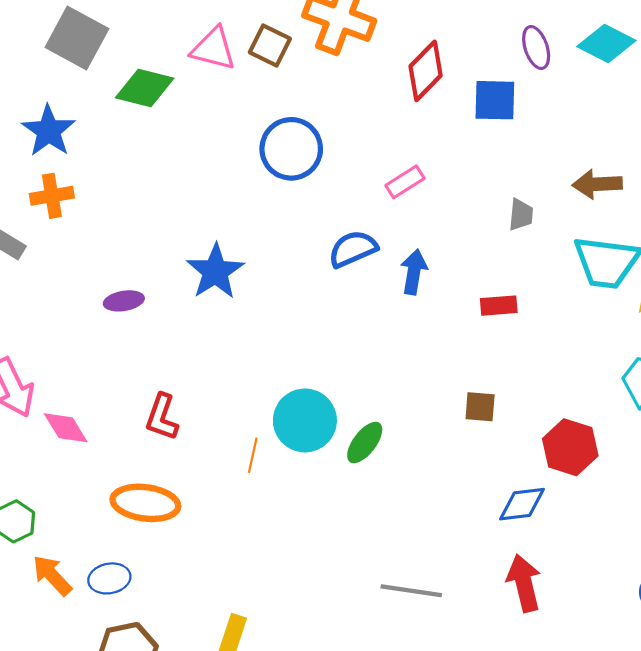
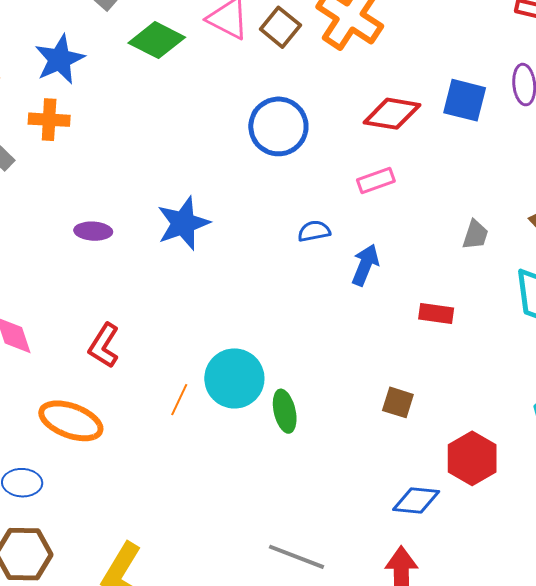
red diamond: (426, 71) -> (392, 114), moved, turned 42
blue square: (495, 100) -> (465, 100), moved
blue semicircle: (353, 249) -> (314, 231), size x0.7
green ellipse: (365, 443) -> (285, 411), turned -63

